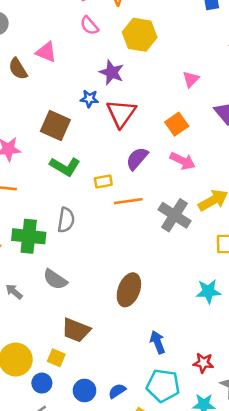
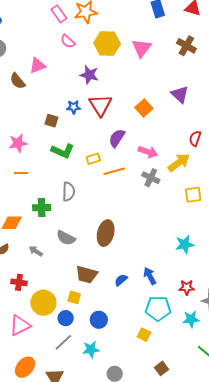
pink triangle: (46, 52) -> (37, 65), turned -36
pink triangle: (191, 79) -> (141, 48), moved, size x1.5
blue star: (89, 99) -> (74, 107), moved
brown square: (55, 126) -> (51, 121), size x0.6
pink arrow: (183, 161) -> (148, 152), moved
gray cross: (175, 215) -> (151, 178), size x0.7
green cross: (29, 236) -> (42, 208), size x0.7
brown ellipse: (129, 290) -> (106, 233), moved
cyan star: (208, 291) -> (185, 244), moved
blue semicircle: (117, 391) -> (121, 280), moved

